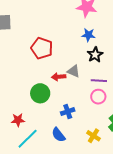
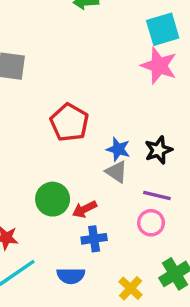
blue star: (88, 35) -> (118, 149), moved
red arrow: (59, 77) -> (84, 209), moved, turned -32
blue semicircle: (58, 135) -> (71, 276), turned -63

